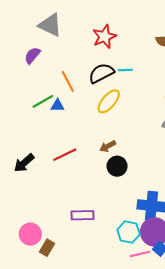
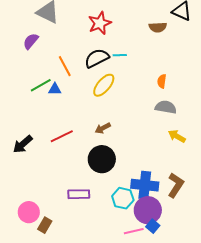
black circle: (117, 166) -> (102, 159), moved, size x1.4
cyan hexagon: (129, 232) -> (123, 198), moved

